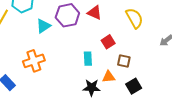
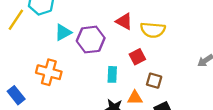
purple hexagon: (67, 15) -> (91, 40), moved
yellow semicircle: (134, 18) -> (153, 30), moved, turned 120
orange cross: (34, 61) -> (49, 72), turned 30

